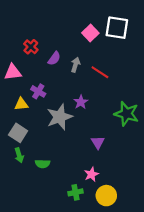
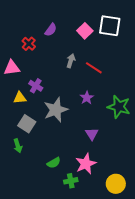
purple semicircle: (54, 58) -> (51, 30), moved
purple star: (81, 102) -> (87, 98), moved
gray square: (18, 133) -> (27, 124), moved
green semicircle: (43, 164) -> (54, 163), moved, turned -32
pink star: (91, 174) -> (86, 164), size x1.5
yellow circle: (106, 196) -> (116, 184), moved

